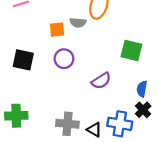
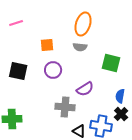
gray semicircle: (78, 23) -> (80, 47), moved
gray cross: (67, 124) -> (65, 107), moved

